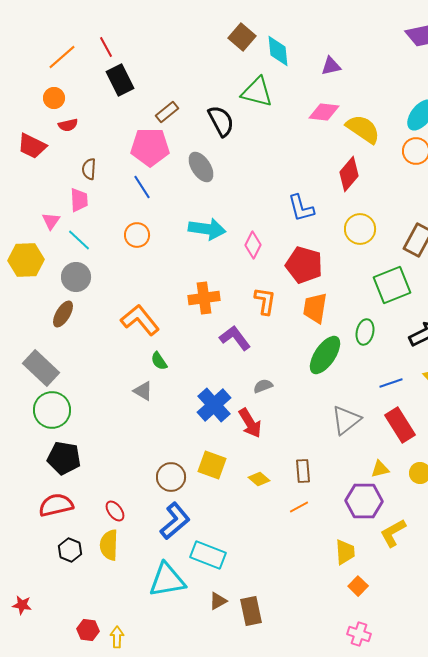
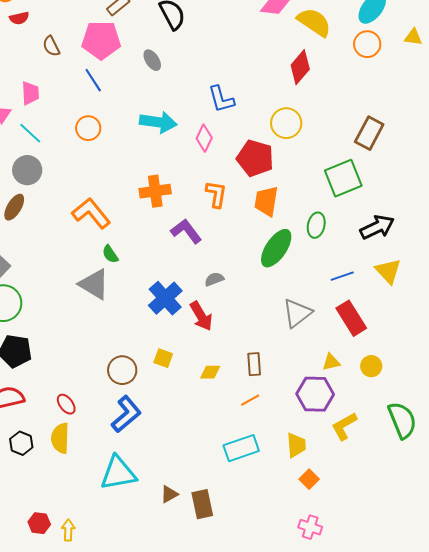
gray ellipse: (201, 167) -> (152, 60), size x0.7
brown semicircle: (89, 169) -> (51, 46), moved, turned -30
blue L-shape: (301, 208) -> (221, 99), moved
yellow circle: (360, 229) -> (286, 123), moved
gray triangle: (143, 391) -> (94, 284), size x1.6
yellow square: (212, 465) -> (163, 358), size x0.7
yellow diamond: (259, 479) -> (210, 372), turned -40
cyan rectangle: (208, 555) -> (241, 448), moved, turned -40

